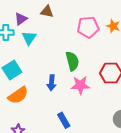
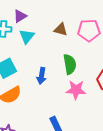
brown triangle: (47, 12) -> (61, 30), moved
blue arrow: (52, 83) -> (41, 76), moved

